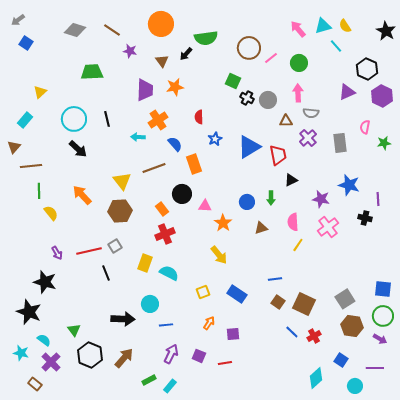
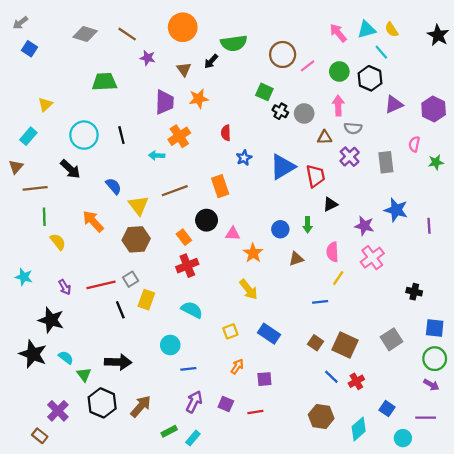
black hexagon: (367, 69) -> (370, 78), moved
blue semicircle: (175, 144) -> (113, 186), moved
black arrow: (78, 149) -> (70, 169), moved
black cross: (365, 218) -> (414, 292), moved
yellow rectangle: (145, 263) -> (146, 300), moved
blue line: (275, 279) -> (320, 302), moved
black arrow: (123, 319) -> (118, 362), moved
brown hexagon: (352, 326) -> (321, 417), moved
cyan semicircle: (44, 340) -> (66, 357), moved
cyan star: (21, 353) -> (24, 277), moved

